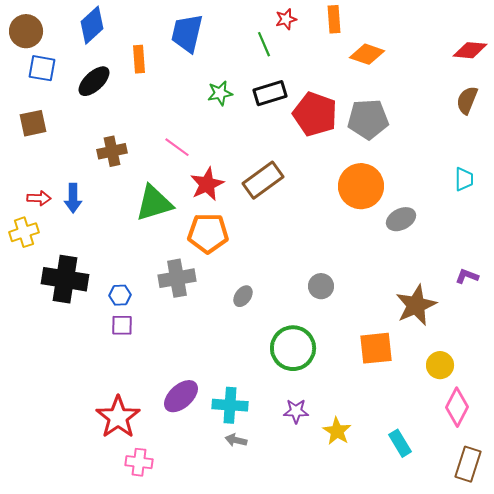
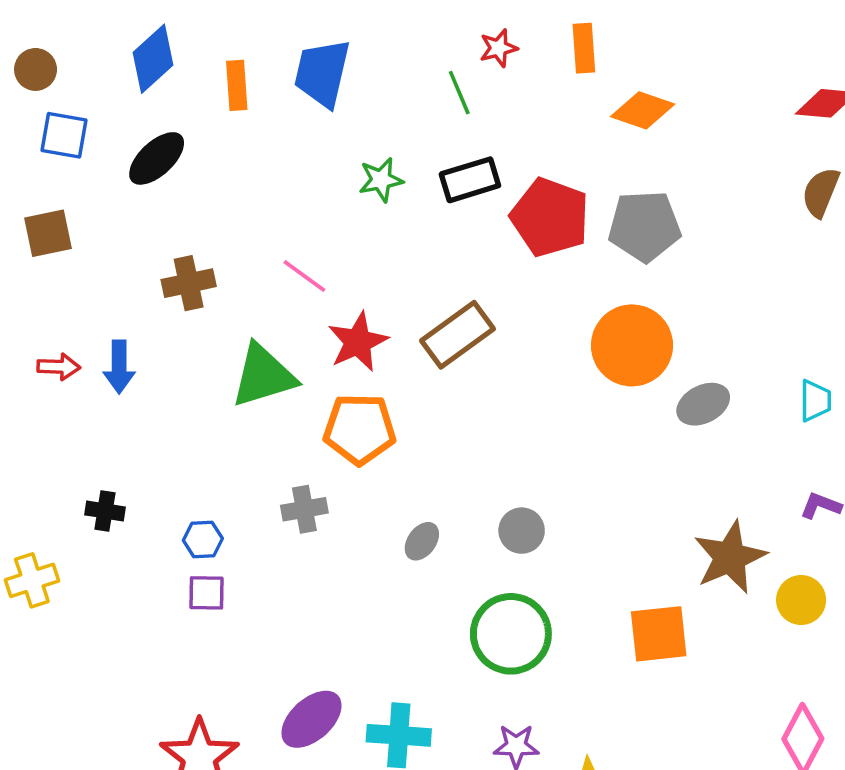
brown circle: (26, 31) -> (36, 69), size x0.7
orange rectangle: (139, 59) -> (237, 85), moved
cyan trapezoid: (464, 179) -> (815, 401), moved
yellow cross: (24, 232) -> (32, 580), moved
gray cross: (177, 278) -> (304, 509), size x0.7
black cross: (65, 279) -> (105, 511), size x0.5
gray circle: (321, 286) -> (522, 531), moved
yellow circle: (440, 365) -> (801, 600), moved

